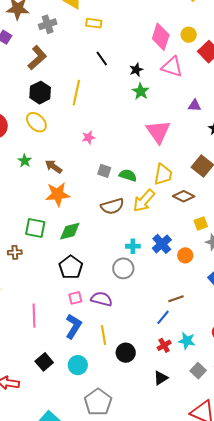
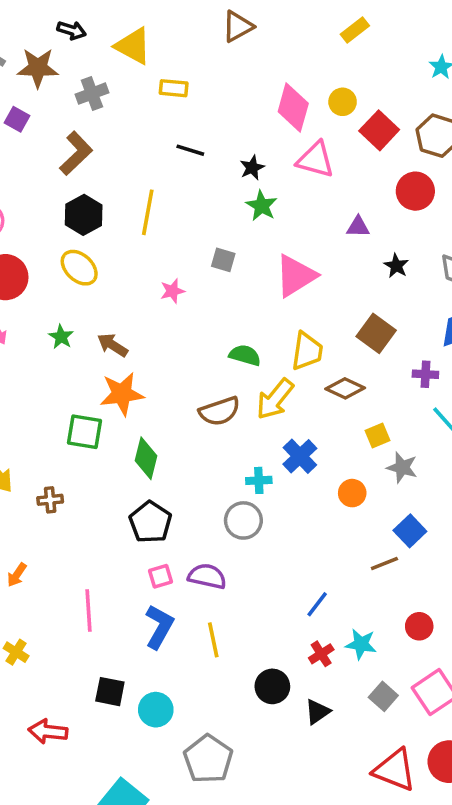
black line: (102, 58) -> (190, 150), turned -35
pink triangle: (158, 132) -> (296, 276), turned 36
gray square: (104, 171) -> (223, 260), moved
green square: (35, 228) -> (85, 432), moved
green diamond: (70, 231) -> (146, 458), turned -60
blue cross: (162, 244) -> (300, 456), moved
brown line: (176, 299) -> (384, 563), moved
black circle: (126, 353) -> (272, 686), moved
black square: (44, 362) -> (110, 692), turned -36
cyan circle: (78, 365) -> (156, 710), moved

